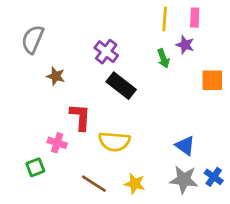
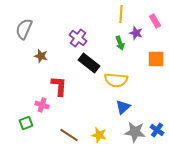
pink rectangle: (195, 18) -> (155, 21), moved, turned -32
yellow semicircle: (114, 141) -> (116, 80), moved
blue triangle: (185, 146) -> (123, 107), moved, turned 42

